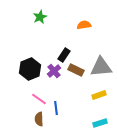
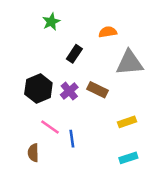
black rectangle: (64, 55) -> (74, 54), moved
gray triangle: (101, 67) -> (130, 63), moved
brown semicircle: (39, 119) -> (33, 153), moved

